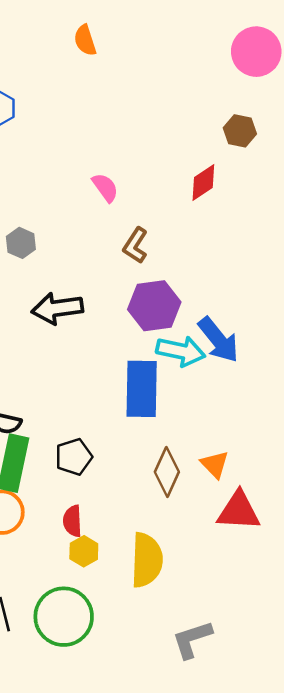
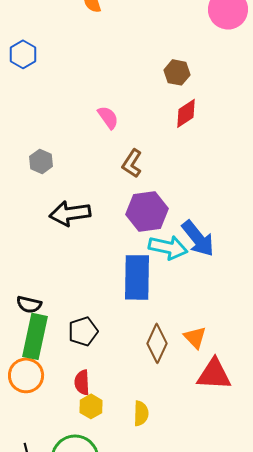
brown hexagon: (240, 131) -> (177, 72), moved
yellow semicircle: (147, 560) -> (141, 413), size x0.6

